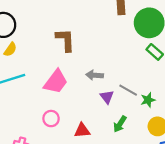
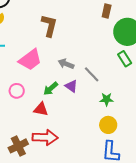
gray line: (128, 90) -> (92, 74), moved
purple triangle: (107, 97) -> (71, 86), turned -32
green arrow: (120, 124) -> (51, 89), moved

